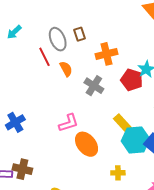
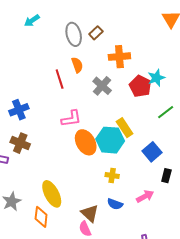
brown rectangle: (80, 34) -> (96, 33), turned 56
red line: (44, 57) -> (60, 79), moved
cyan hexagon: (135, 140) -> (110, 140), moved
brown cross: (22, 169) -> (20, 143), moved

